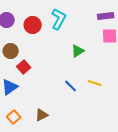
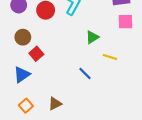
yellow line: (95, 83) -> (110, 57), moved

